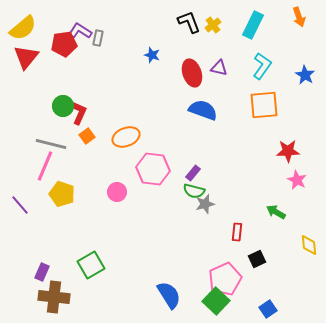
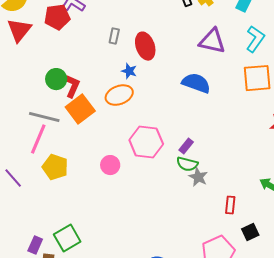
gray rectangle: (98, 38) -> (114, 36), moved
blue star: (152, 55) -> (129, 71), moved
purple triangle: (219, 68) -> (212, 41), size x1.6
red ellipse: (192, 73) -> (145, 46), moved
orange square: (87, 136) -> (80, 109), size x1.8
orange ellipse: (126, 137) -> (119, 95), moved
gray star: (205, 204) -> (198, 177), turned -30
green square: (91, 265) -> (67, 238), moved

